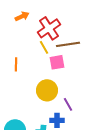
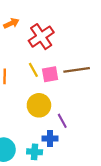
brown line: (68, 44) -> (77, 70), moved
yellow line: (44, 47) -> (33, 70), moved

